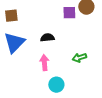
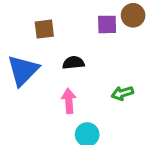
brown square: (11, 16) -> (44, 29), moved

